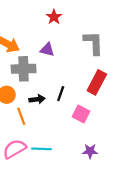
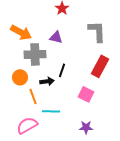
black line: (61, 94) -> (62, 70), moved
cyan line: (42, 149) -> (51, 111), moved
purple star: (90, 151) -> (86, 127), moved

